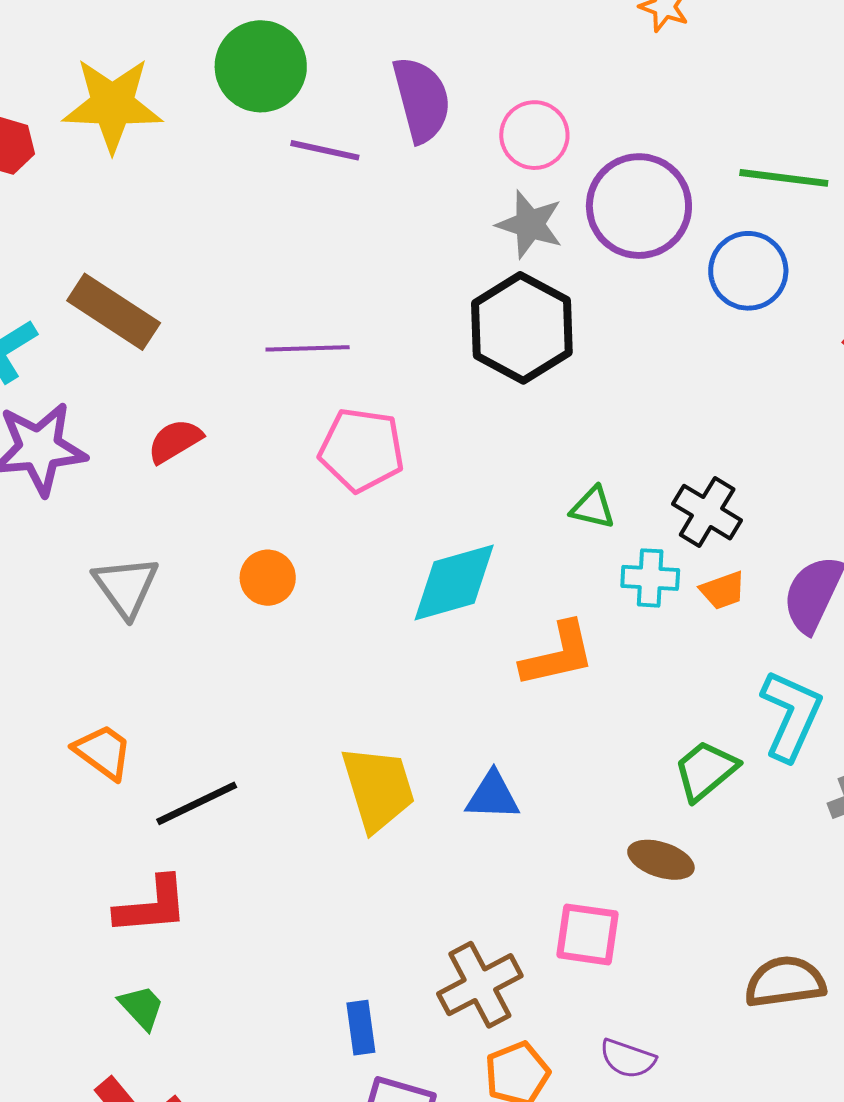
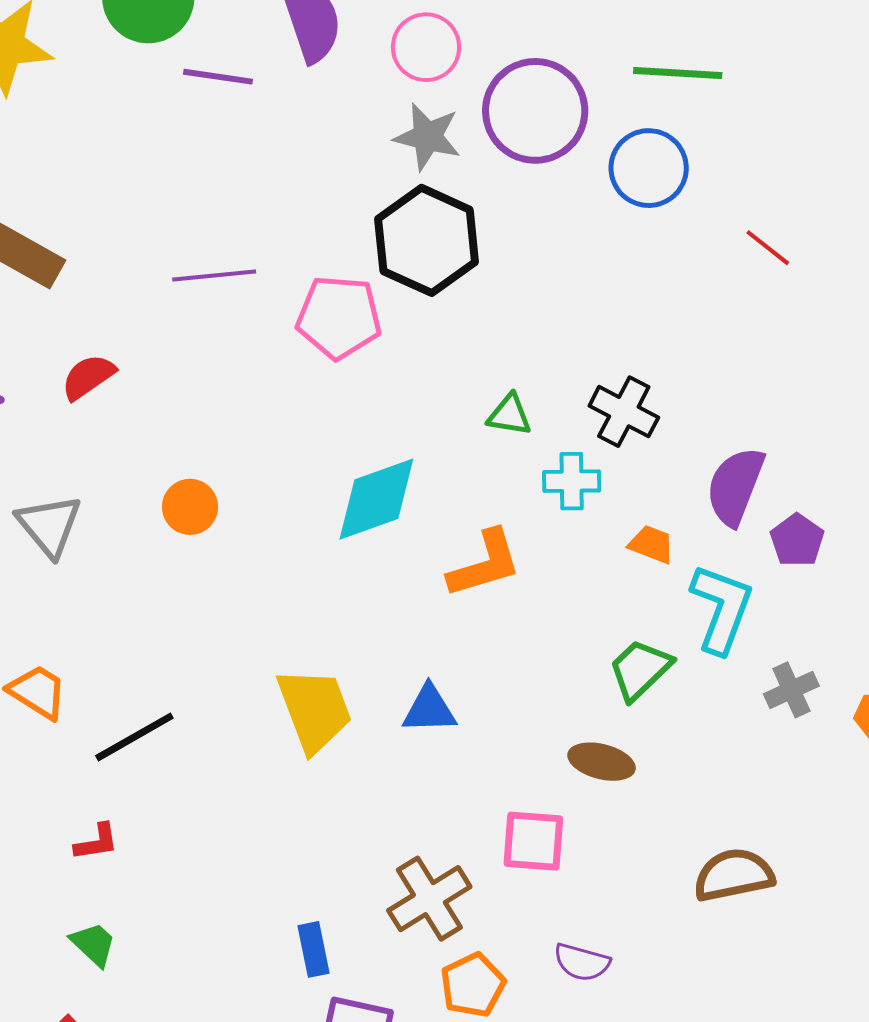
pink pentagon: (362, 450) -> (339, 317), moved
orange trapezoid: (723, 590) -> (652, 544), moved, turned -135
red L-shape: (152, 906) -> (96, 842), size x0.6

